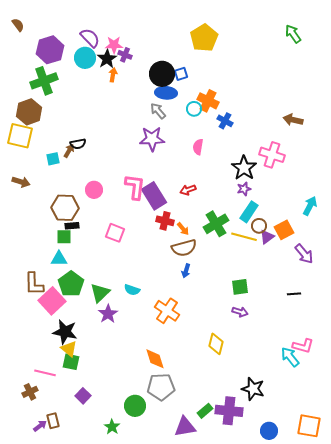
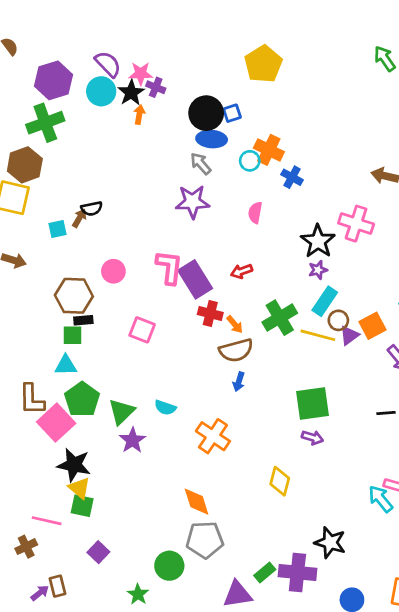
green square: (240, 287) -> (312, 403), size x1.5

